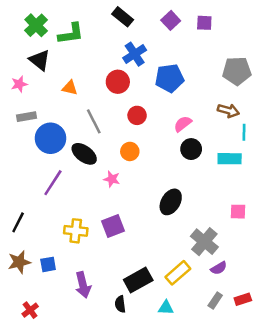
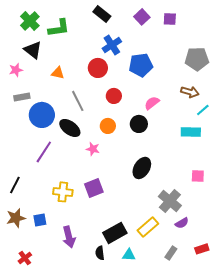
cyan line: (244, 132) -> (203, 110), turned 48
black circle: (191, 149) -> (139, 124), moved
gray rectangle: (215, 301) -> (171, 253), moved
cyan triangle: (166, 308) -> (129, 255), moved

